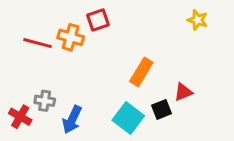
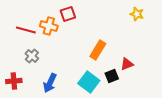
gray cross: (45, 101) -> (32, 56), moved, turned 32
red cross: (20, 117) -> (14, 81), turned -35

